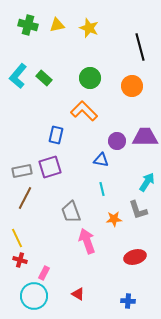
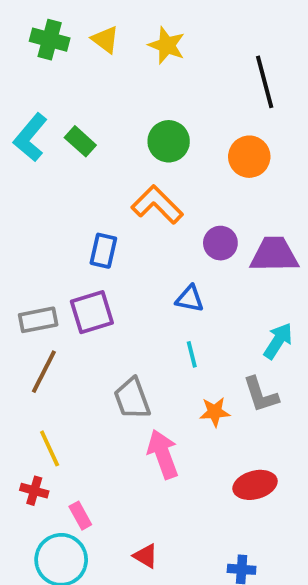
yellow triangle: (57, 25) -> (105, 40), turned 49
purple circle: (117, 141) -> (220, 243), moved
yellow line: (17, 238) -> (50, 448), moved
pink rectangle: (44, 273) -> (80, 516), turned -56

